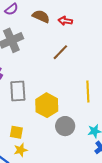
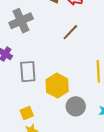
yellow square: (16, 132) -> (27, 113), turned -32

